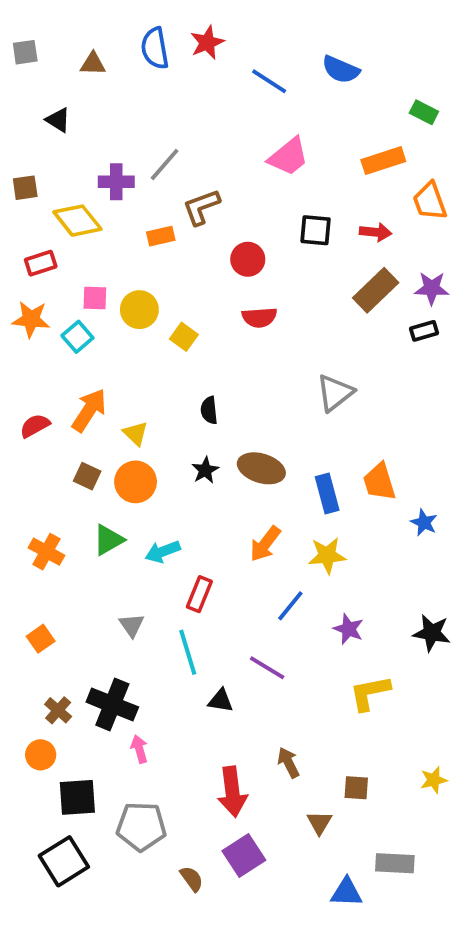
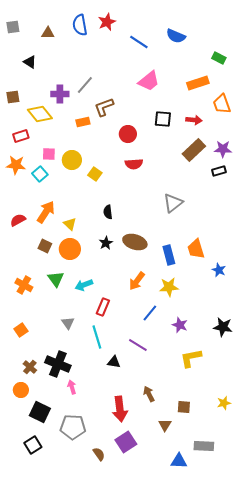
green triangle: (108, 540) -> (56, 279), turned -36
black square: (77, 797) -> (40, 412), turned 30
black square: (64, 861) -> (33, 445), size x0.7

